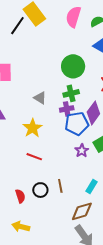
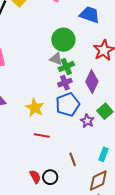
gray triangle: (40, 98) -> (56, 59), moved
blue pentagon: (77, 124) -> (68, 105), moved
black circle: (40, 190) -> (50, 177), moved

